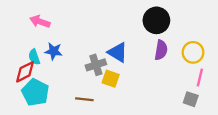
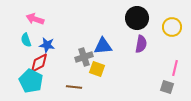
blue triangle: (118, 52) -> (103, 46), turned -36
yellow circle: (193, 52) -> (172, 27), moved
cyan semicircle: (34, 57) -> (26, 40), moved
red diamond: (25, 72) -> (39, 63), moved

